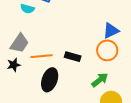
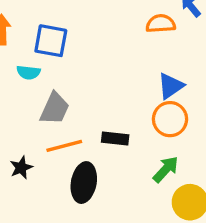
gray trapezoid: (20, 43) -> (55, 108), moved

